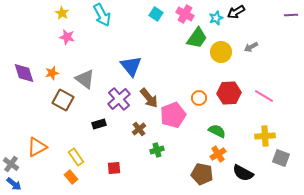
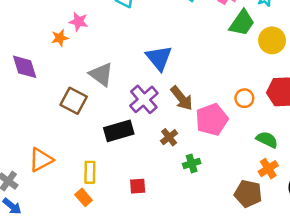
orange star: (52, 73) -> (60, 38), moved
black rectangle: (99, 124) -> (119, 131), size x1.6
yellow rectangle: (76, 157) -> (90, 172), turned 36

